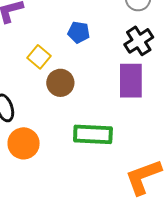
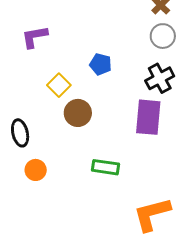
green rectangle: (93, 134) -> (106, 167), size x0.7
orange circle: (24, 143) -> (36, 170), size x0.7

